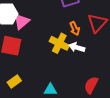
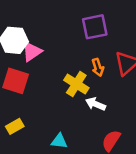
white arrow: (77, 47) -> (96, 104), moved

